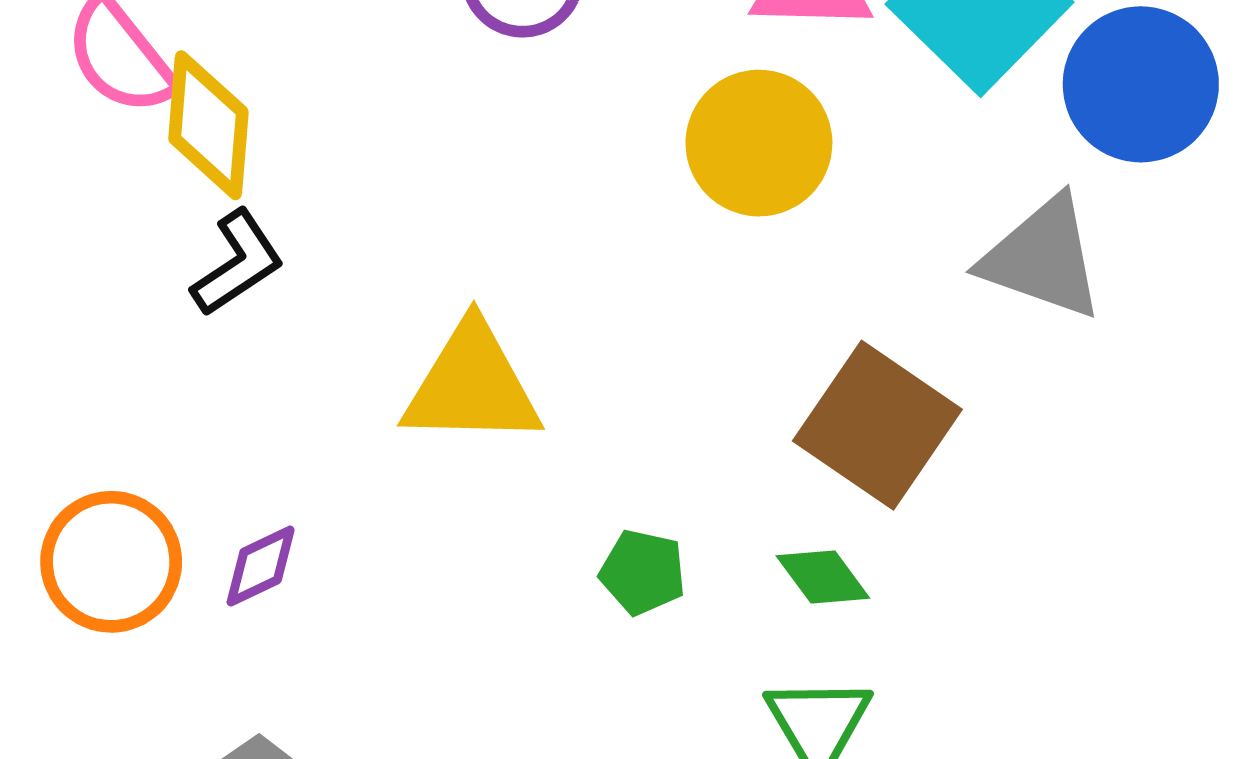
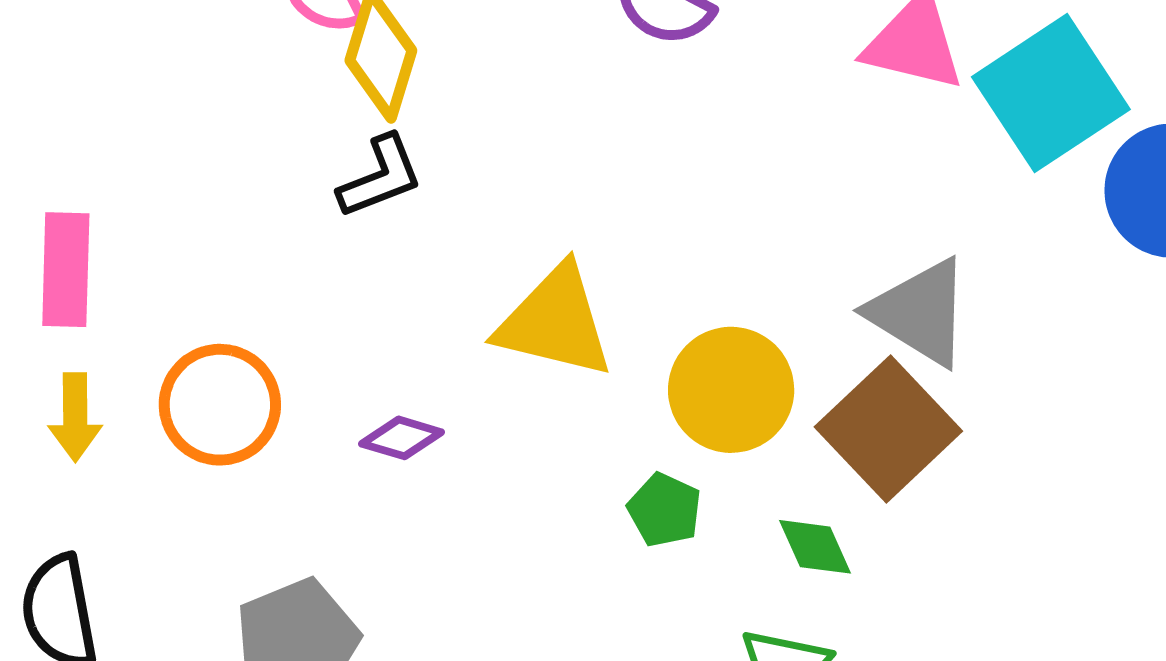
yellow circle: (759, 143) -> (731, 390), moved
gray triangle: (1043, 258) -> (920, 312), moved
purple diamond: (261, 566) -> (402, 438), moved, turned 30

